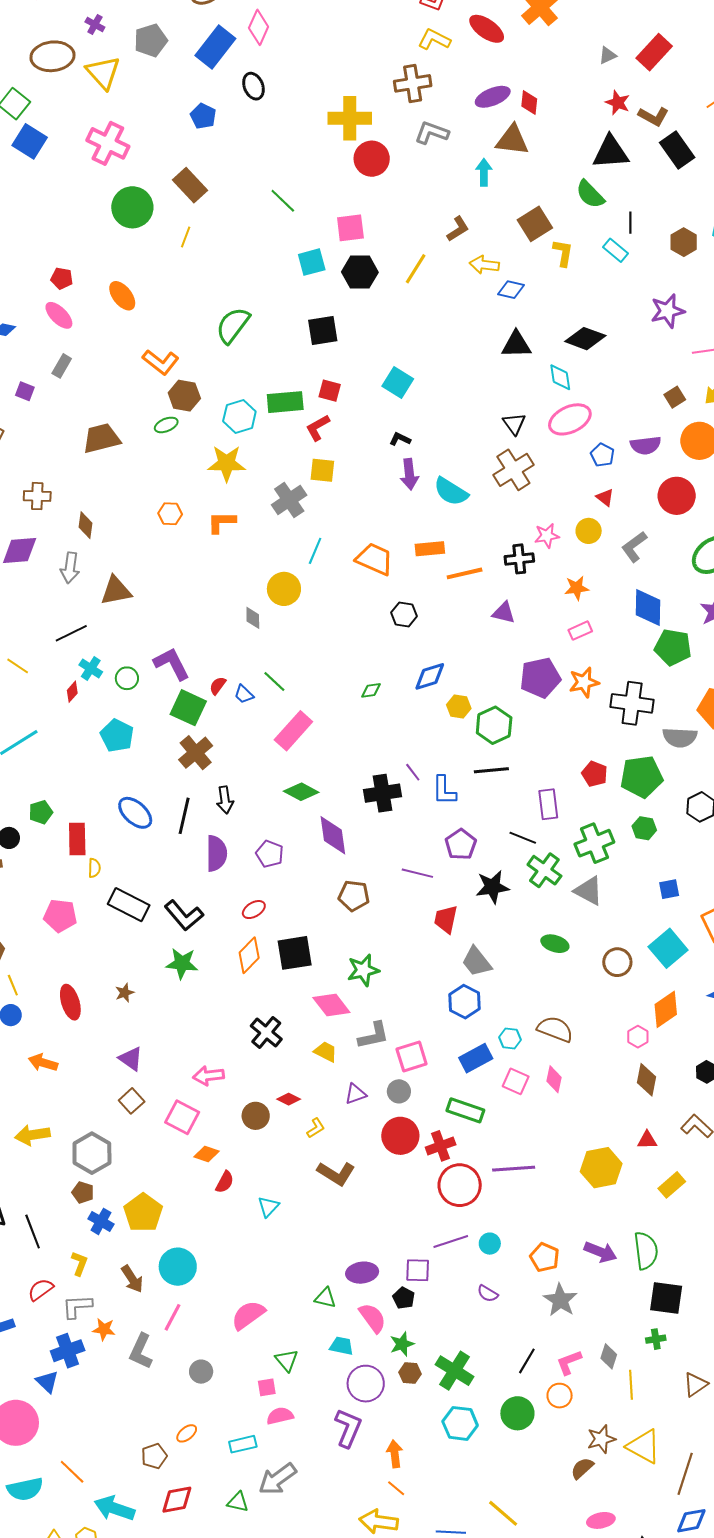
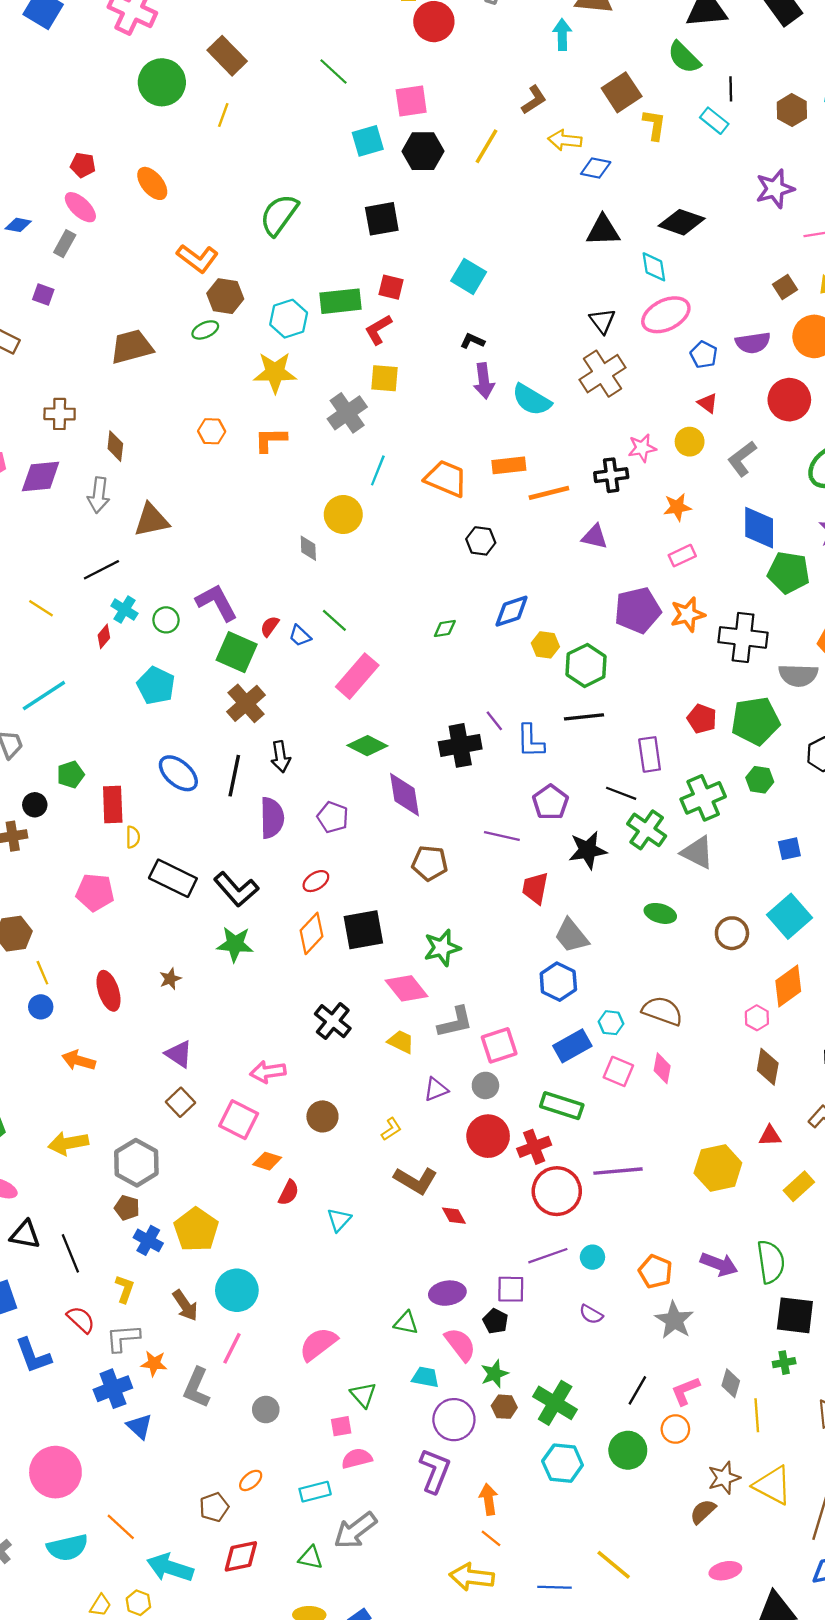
gray rectangle: (62, 366) -> (65, 244), moved
red diamond: (289, 1099) -> (454, 1216), moved, turned 35
red semicircle: (41, 1290) -> (81, 1320), turned 80
blue triangle: (47, 1382) -> (140, 1426), moved

